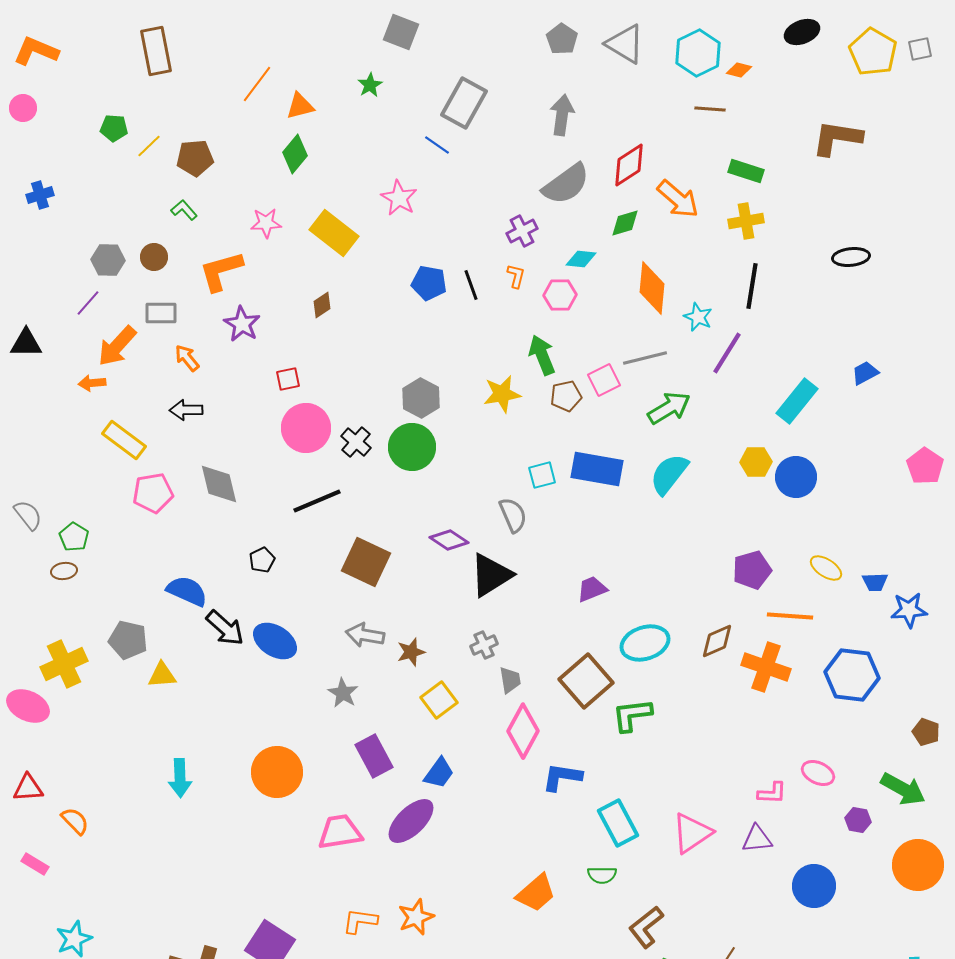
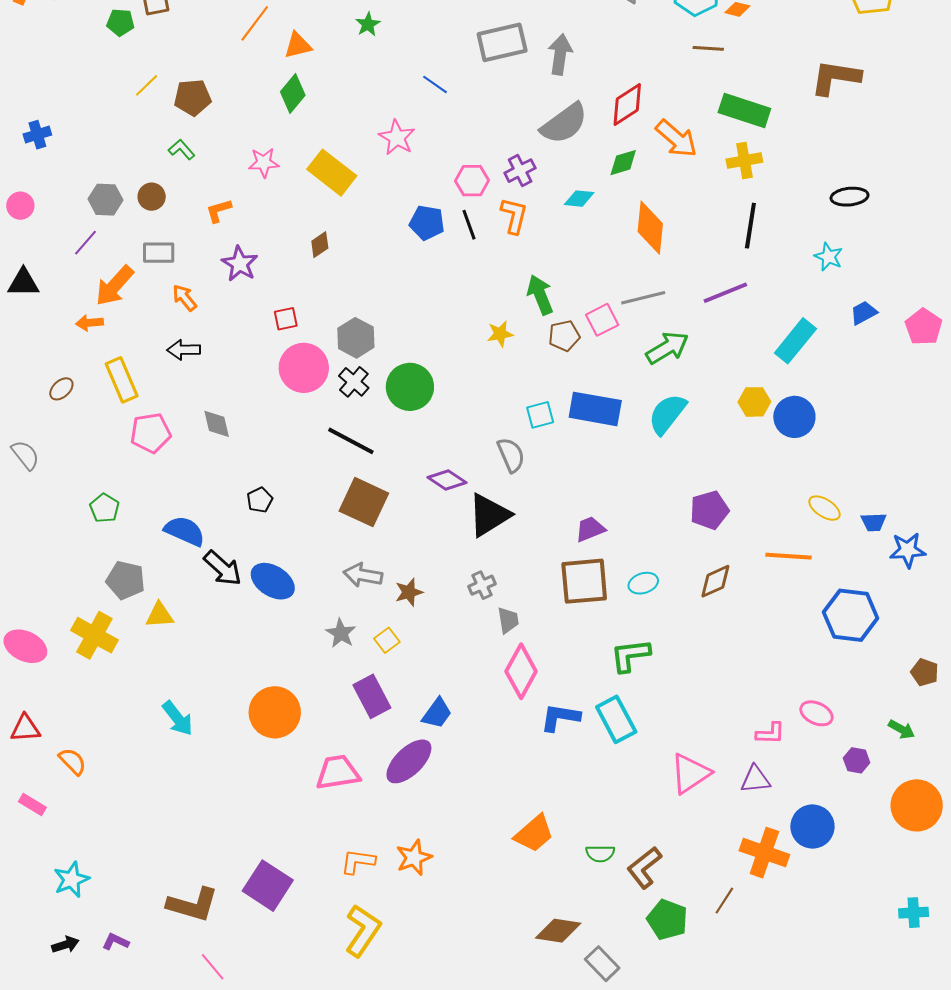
gray rectangle: (464, 103) -> (502, 42), moved, turned 48
pink circle: (23, 108) -> (20, 206), moved
green pentagon: (114, 128) -> (121, 22), moved
green rectangle: (746, 171) -> (744, 110), size x1.4
orange L-shape: (221, 271) -> (219, 211), size x0.6
orange L-shape: (516, 276) -> (514, 216), size x1.5
pink hexagon: (560, 295) -> (472, 181), moved
cyan star: (698, 317) -> (829, 257), moved
purple line: (727, 353) -> (725, 293), turned 36
yellow star: (502, 394) -> (500, 334), size x0.7
gray hexagon: (421, 398) -> (356, 338), moved
yellow rectangle: (124, 440) -> (122, 380), turned 30
pink pentagon: (925, 466) -> (924, 327), moved
gray diamond: (219, 484) -> (217, 424), size x0.7
black line: (317, 501) -> (351, 441), moved, turned 51
green pentagon: (74, 537) -> (104, 508), moved
purple pentagon: (752, 570) -> (709, 510), moved
brown ellipse: (64, 571) -> (61, 389), moved, turned -35
cyan ellipse: (645, 643) -> (643, 583), size x0.6
yellow cross: (64, 664) -> (94, 635), moved, turned -36
orange cross: (766, 667) -> (764, 853), moved
brown square: (586, 681) -> (584, 581), moved, turned 36
yellow square: (439, 700) -> (387, 640), moved, size x0.7
cyan arrow: (180, 778) -> (178, 718), turned -36
green arrow: (903, 789) -> (902, 729), size x0.6
cyan rectangle: (618, 823) -> (616, 719), moved
green semicircle: (602, 875) -> (600, 854), moved

